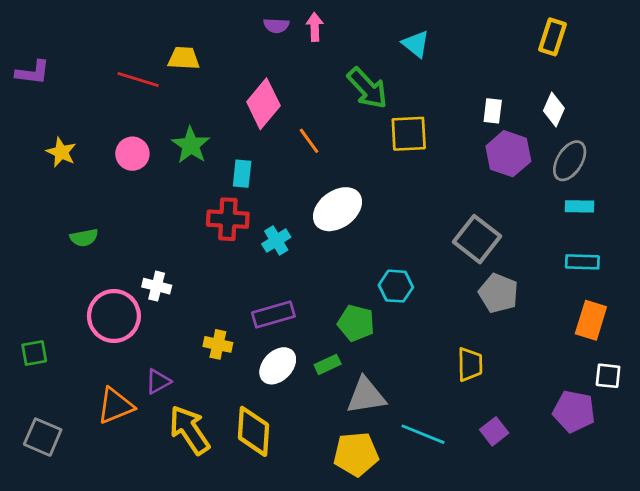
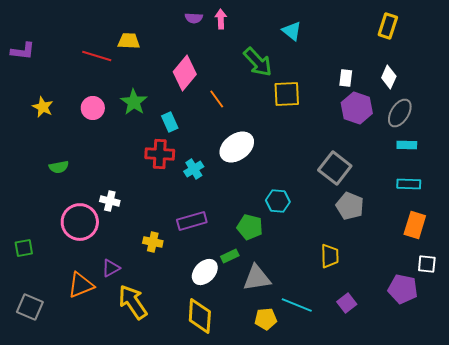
cyan rectangle: (242, 174) -> (170, 122), turned -30
white ellipse: (278, 366) -> (205, 272), moved
yellow diamond: (253, 431) -> (200, 316), moved
yellow pentagon: (356, 454) -> (266, 319), moved, size x0.7

